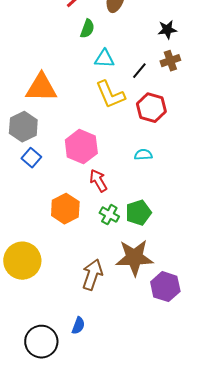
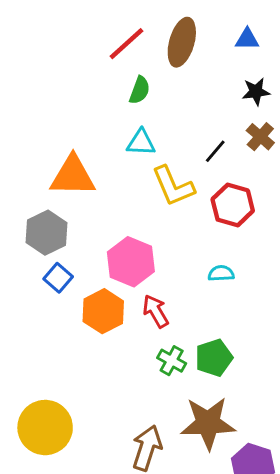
cyan triangle: (104, 59) -> (141, 143), moved
brown cross: (170, 61) -> (260, 137), turned -30
orange hexagon: (65, 209) -> (103, 311), moved

